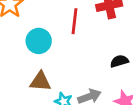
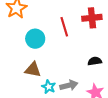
red line: (74, 21) -> (64, 27), turned -30

